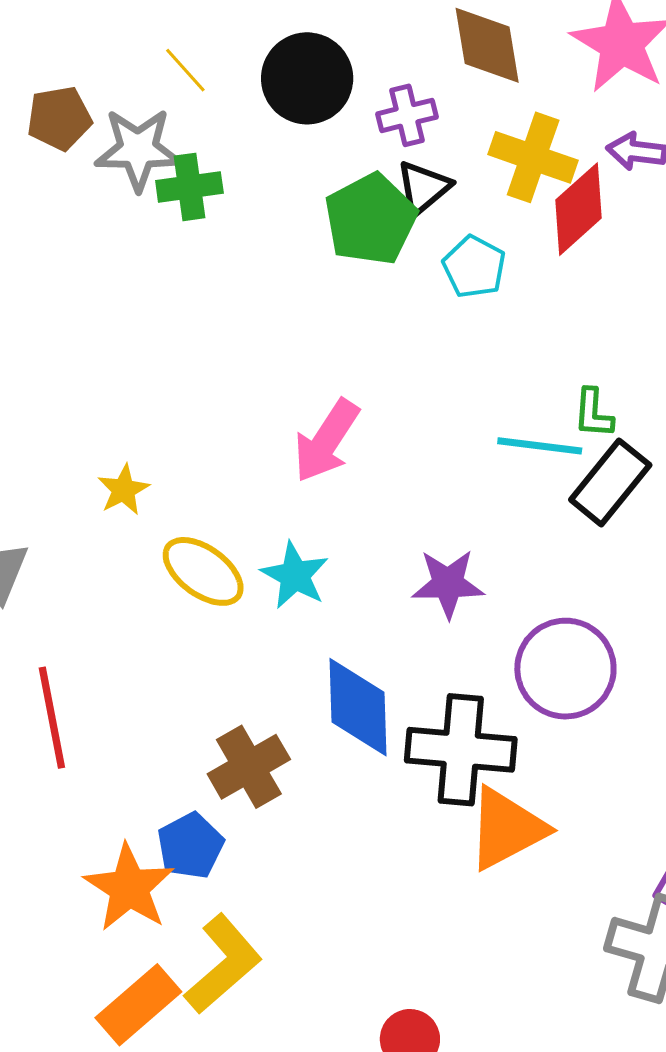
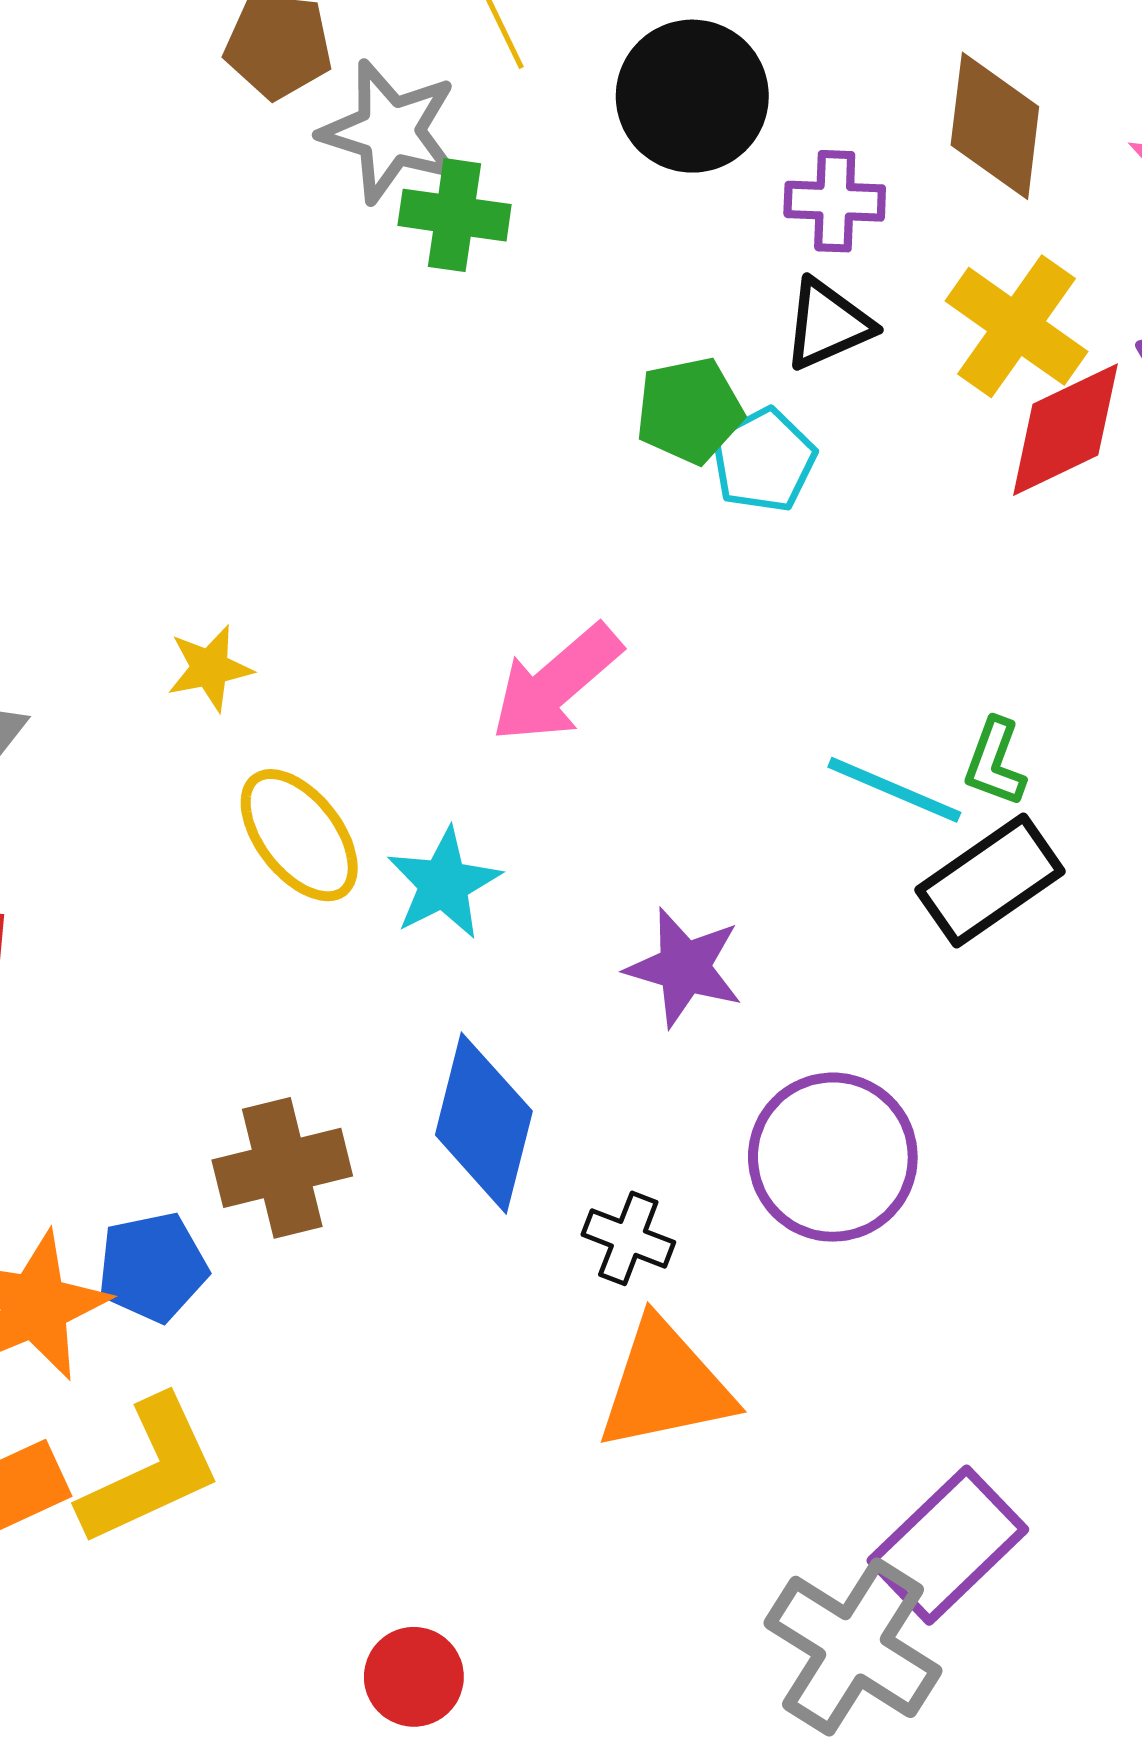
green pentagon: (371, 219) -> (689, 411), moved, size x0.7
cyan pentagon: (474, 267) -> (763, 460), moved
black cross: (461, 750) -> (628, 1238), size x0.5

